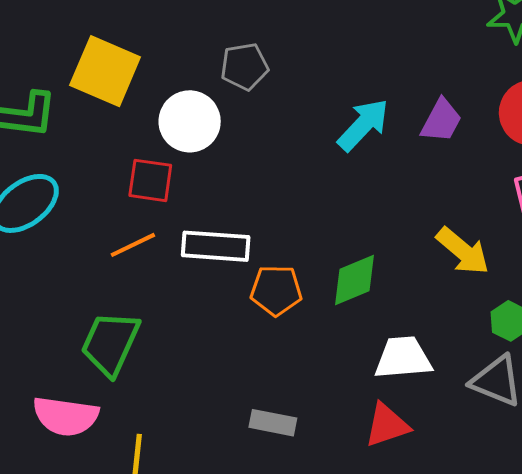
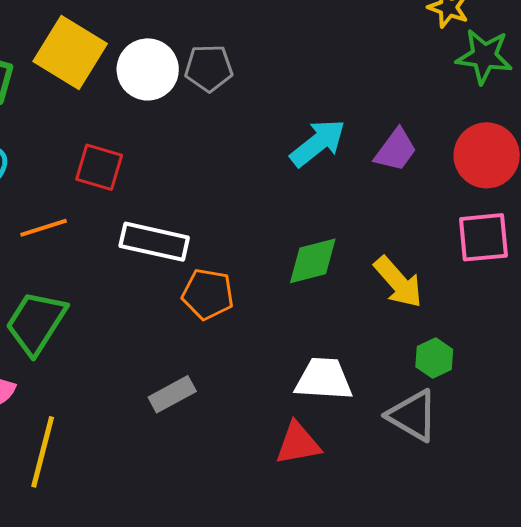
white circle: (190, 121) -> (148, 69), moved
orange line: (133, 245) -> (44, 228), moved
green diamond: (355, 280) -> (313, 261), moved
gray rectangle: (273, 423) -> (172, 394), moved, turned -48

